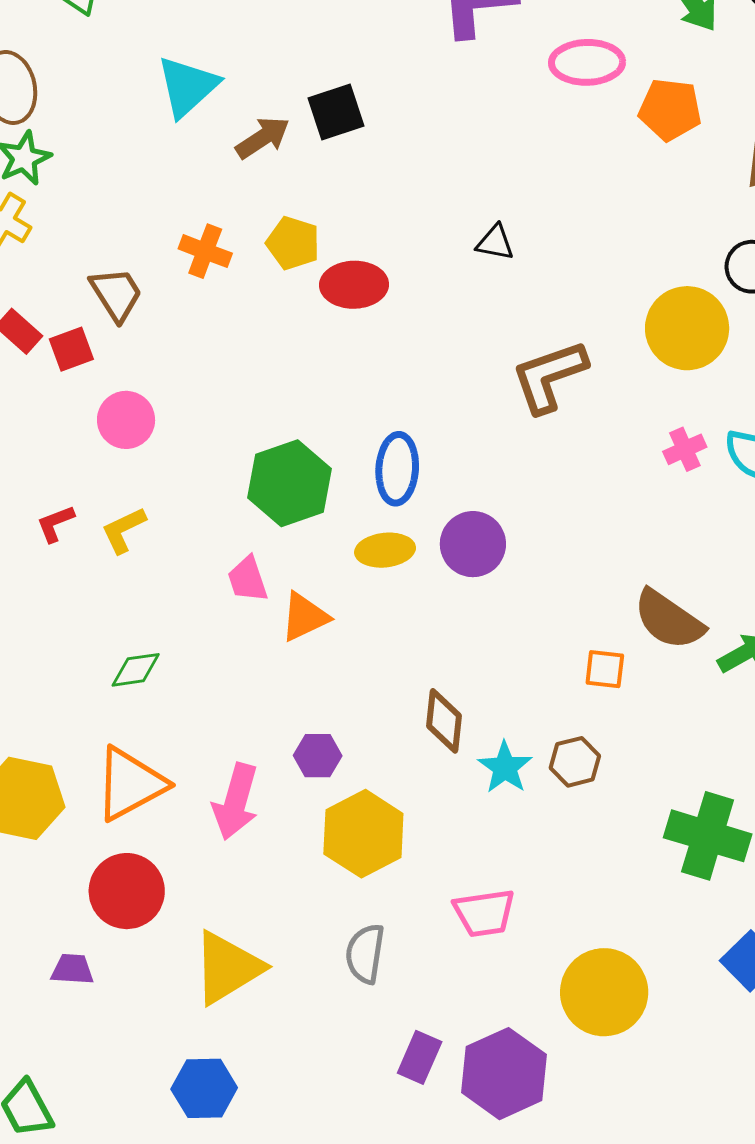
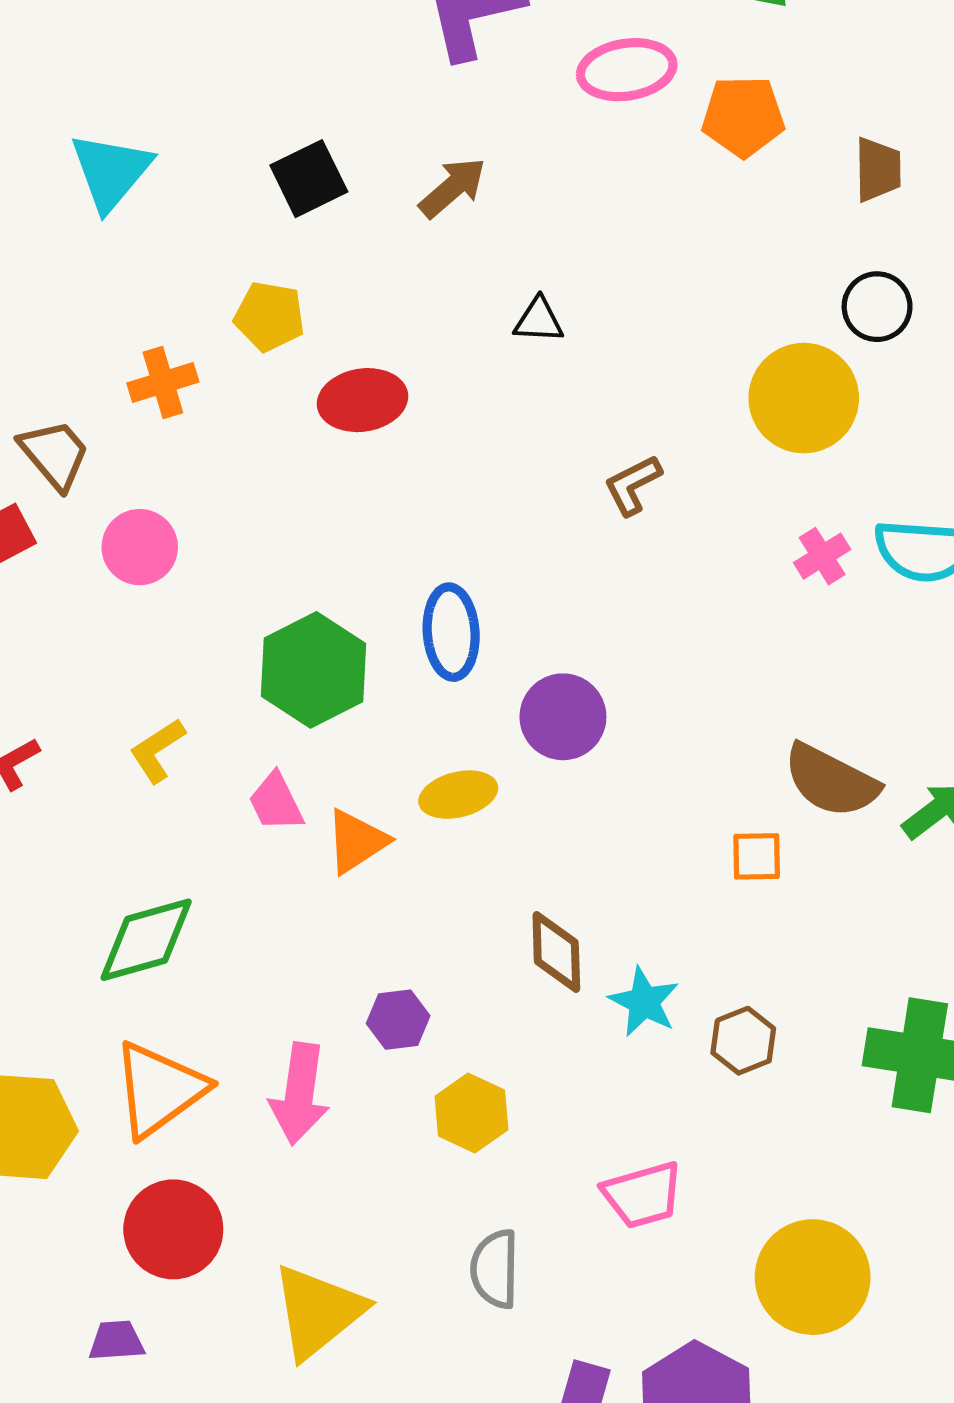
brown arrow: (263, 138) -> (453, 188), moved
yellow pentagon: (293, 243) -> (269, 316), moved
orange cross: (205, 251) -> (163, 383), turned -30
brown L-shape: (549, 376) -> (633, 485), size x0.6
pink circle: (126, 420) -> (140, 547), moved
yellow L-shape: (124, 530) -> (157, 750), moved
yellow ellipse: (385, 550) -> (458, 795), moved
green diamond: (136, 670) -> (146, 940), size x1.6
brown hexagon: (575, 762) -> (743, 1041), moved
yellow hexagon: (363, 834) -> (471, 1113), size x0.7

